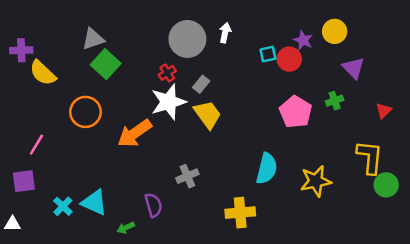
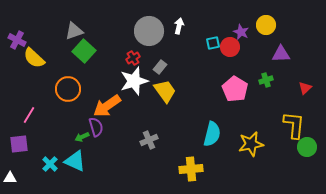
purple cross: (21, 50) -> (17, 40), turned 30
purple triangle: (353, 68) -> (281, 54), turned -48
purple semicircle: (153, 205) -> (96, 127), moved
green arrow: (126, 228) -> (82, 137), moved

